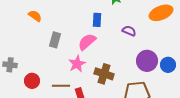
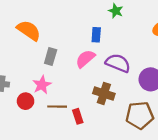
orange semicircle: (35, 16) -> (29, 30), size x1.6
purple semicircle: (129, 31) -> (118, 63), moved, size x1.6
pink star: (77, 64) -> (42, 85), moved

